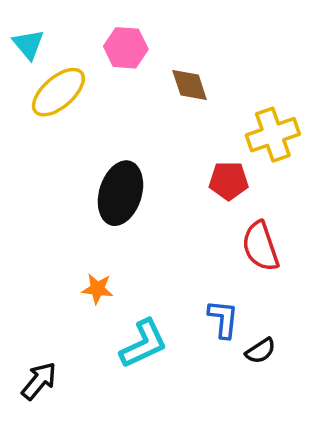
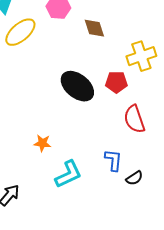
black ellipse: (120, 193) -> (77, 86), moved, turned -68

